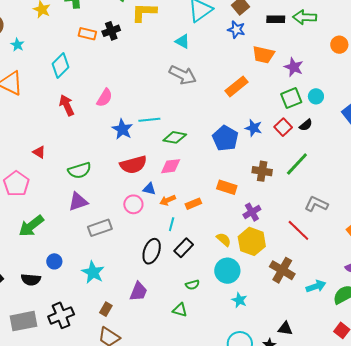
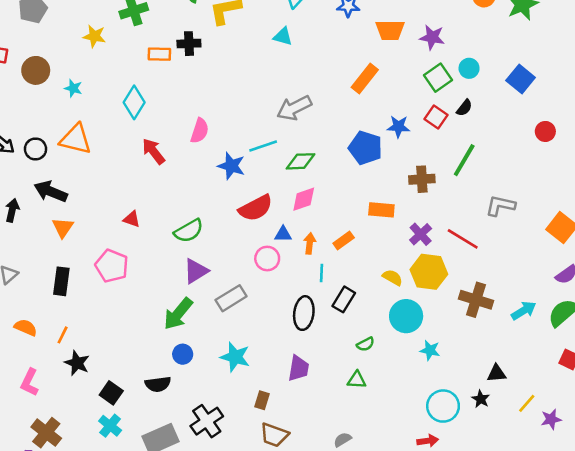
black cross: (111, 31) -> (189, 44), turned 30
gray arrow: (183, 75) -> (294, 108), moved, turned 140
orange arrow: (168, 200) -> (310, 243), turned 133
green arrow: (31, 226) -> (178, 314), moved
red line: (298, 230) -> (463, 239), moved

